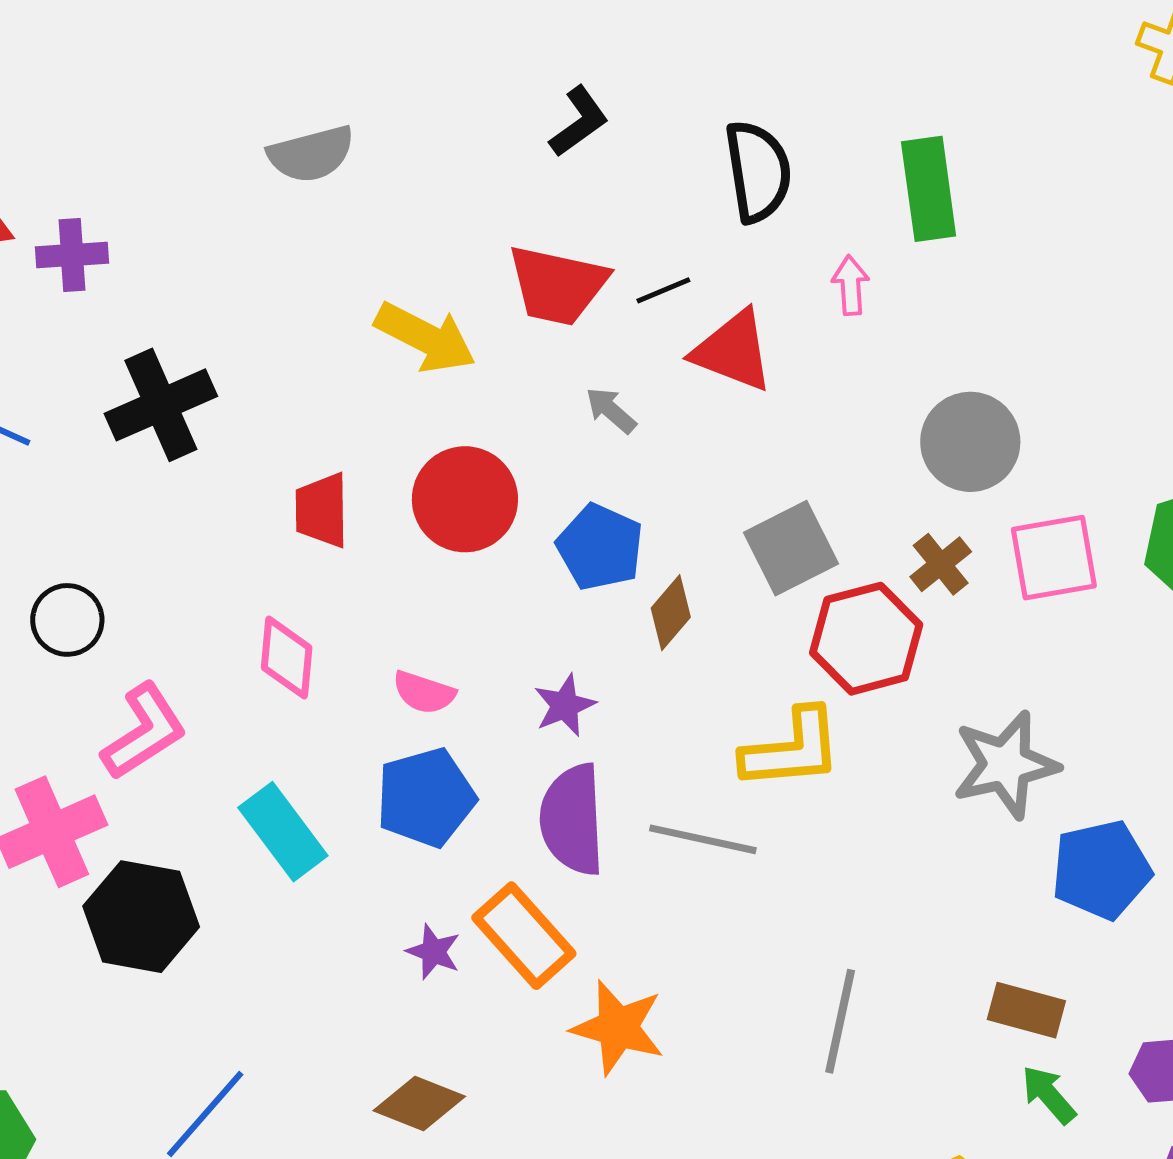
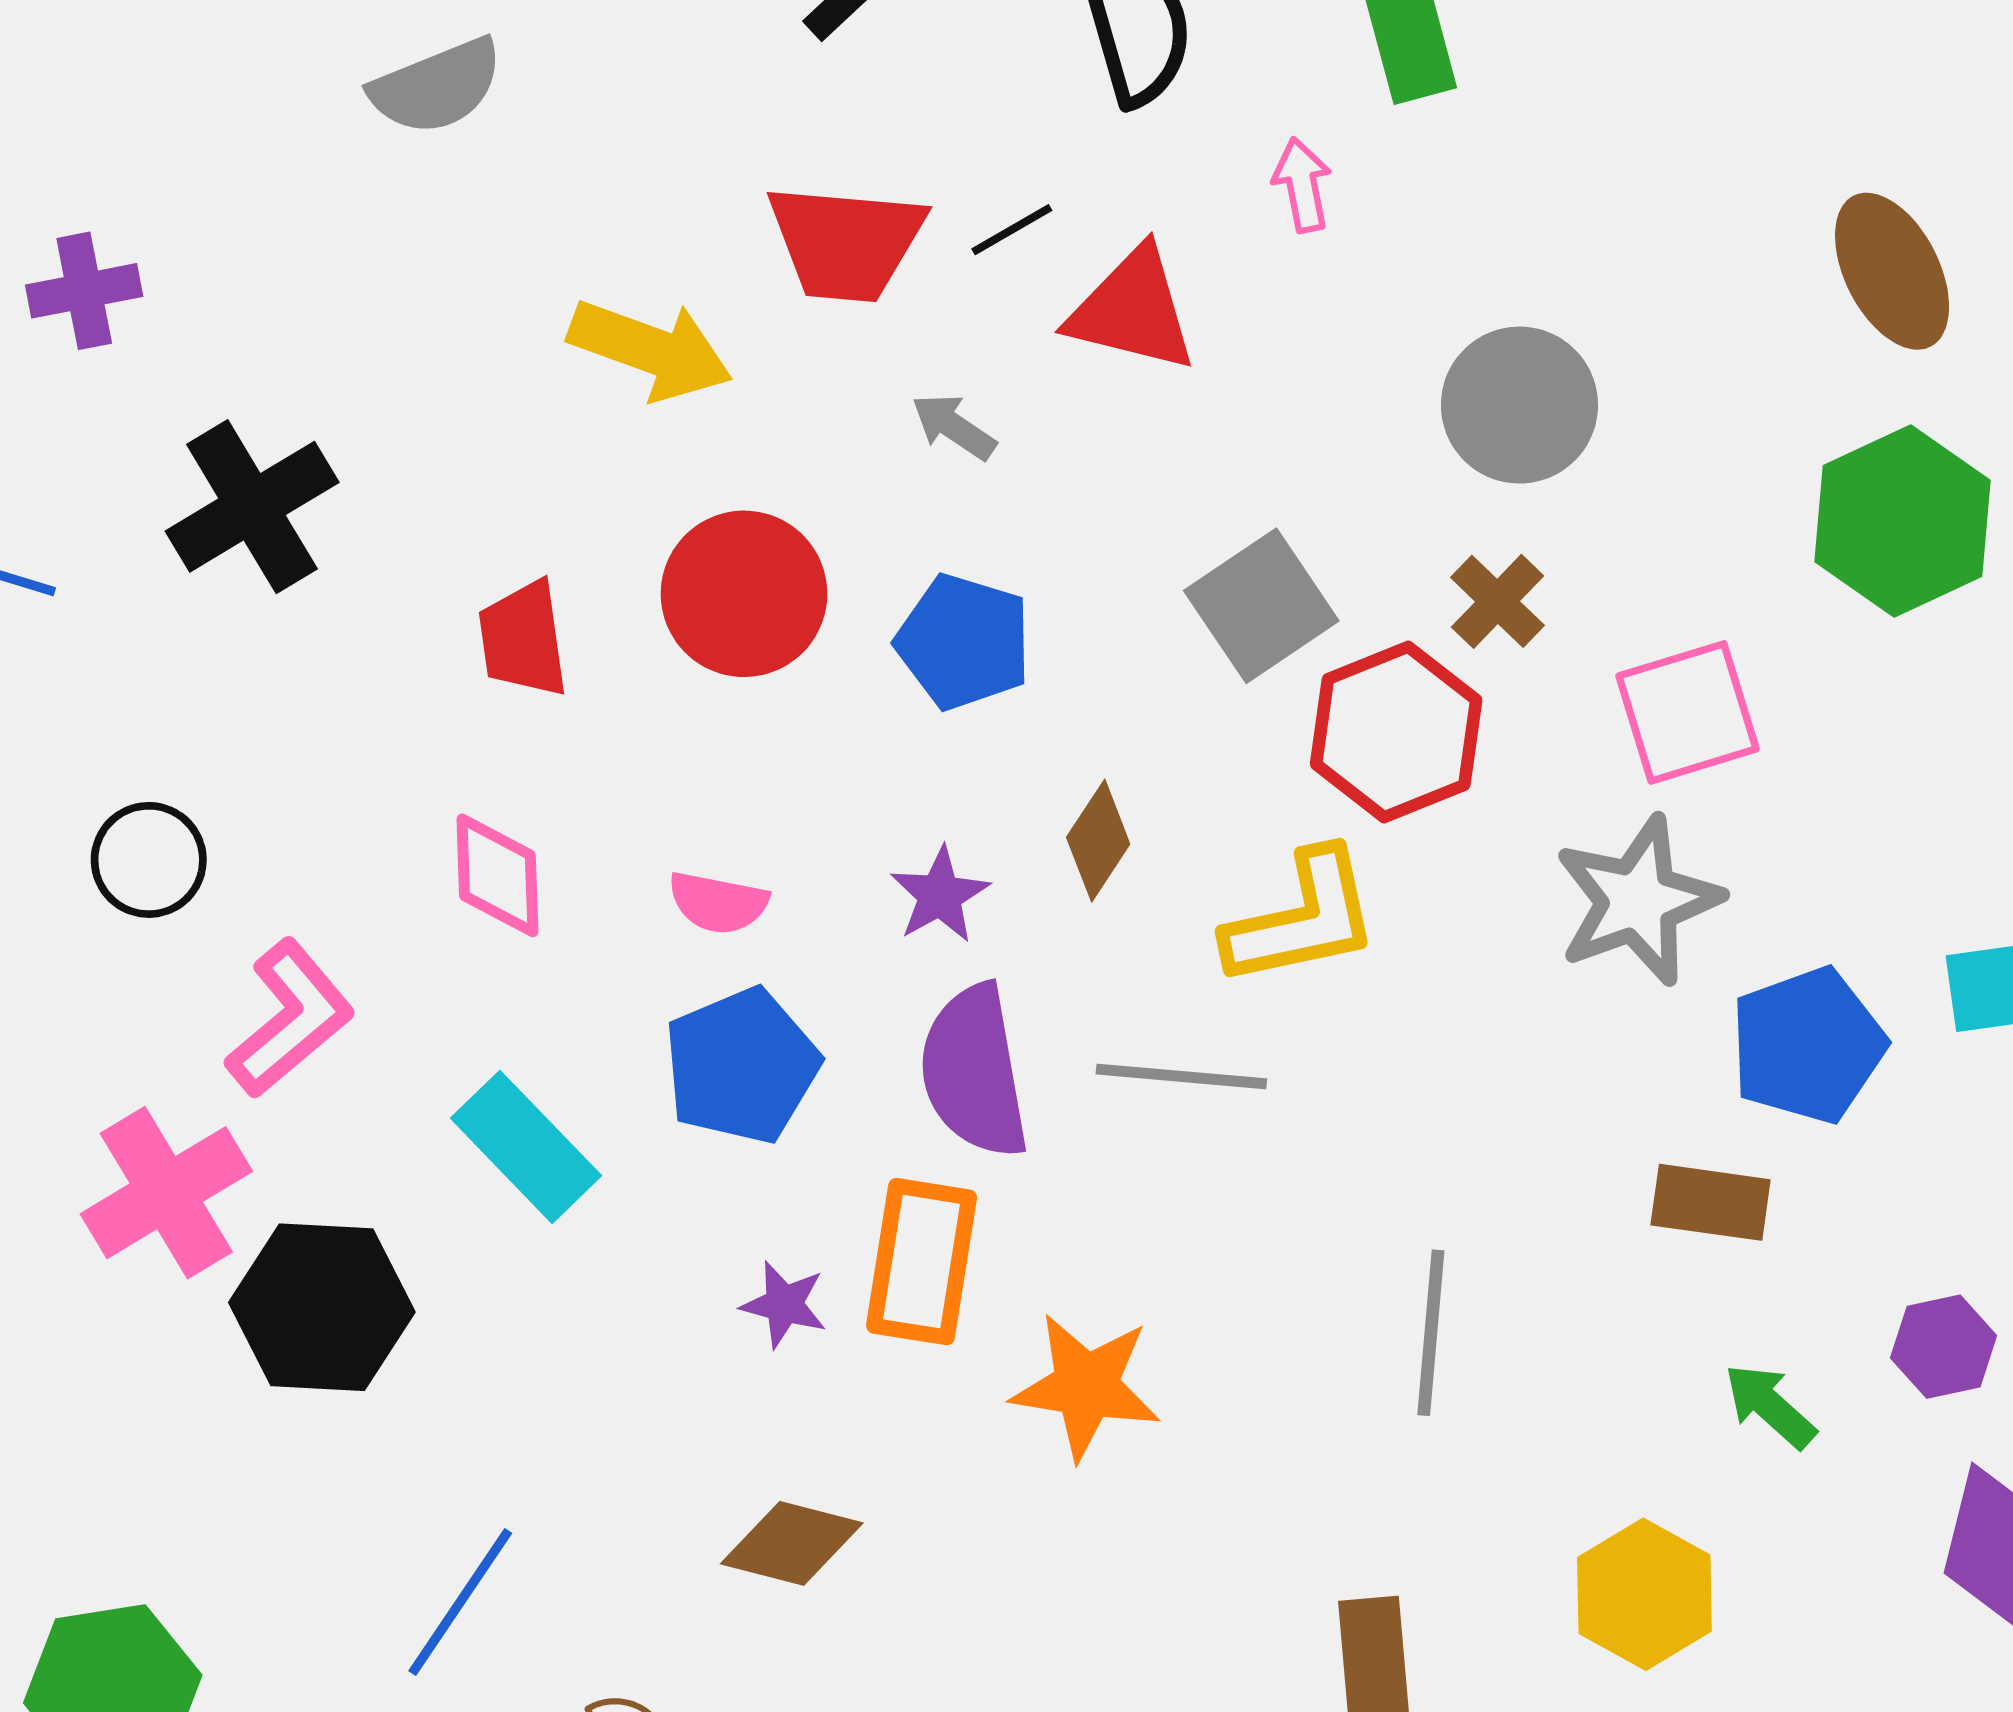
pink square: (1054, 558) -> (1687, 712), moved
brown diamond: (671, 613) -> (1098, 841), moved
orange rectangle: (524, 936) -> (922, 1262), turned 58
brown rectangle: (1026, 1010) -> (1711, 1202), moved

